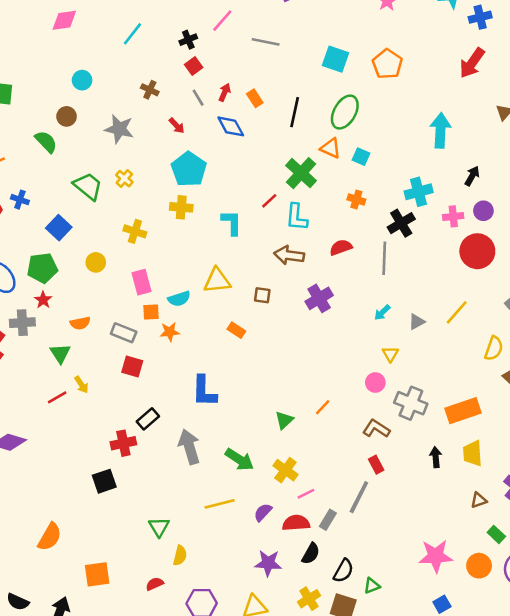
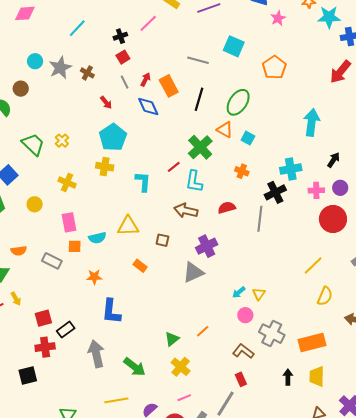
gray line: (266, 42) -> (198, 60), moved
cyan square: (335, 59) -> (234, 46), moved
orange rectangle: (255, 98) -> (169, 86), size x1.5
gray star: (119, 129) -> (60, 68), moved, turned 30
cyan arrow: (382, 312) -> (239, 292), moved
gray triangle: (417, 322) -> (193, 272), moved, size x1.6
orange star: (170, 332) -> (94, 277), moved
yellow semicircle: (494, 348) -> (325, 296), moved
red square: (132, 367) -> (43, 318), moved, turned -36
yellow cross: (285, 470) -> (181, 367), moved

